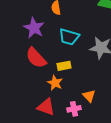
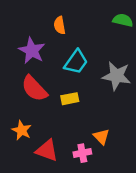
cyan trapezoid: (69, 37) -> (76, 62), turned -70
orange star: (55, 83) -> (22, 130), moved

